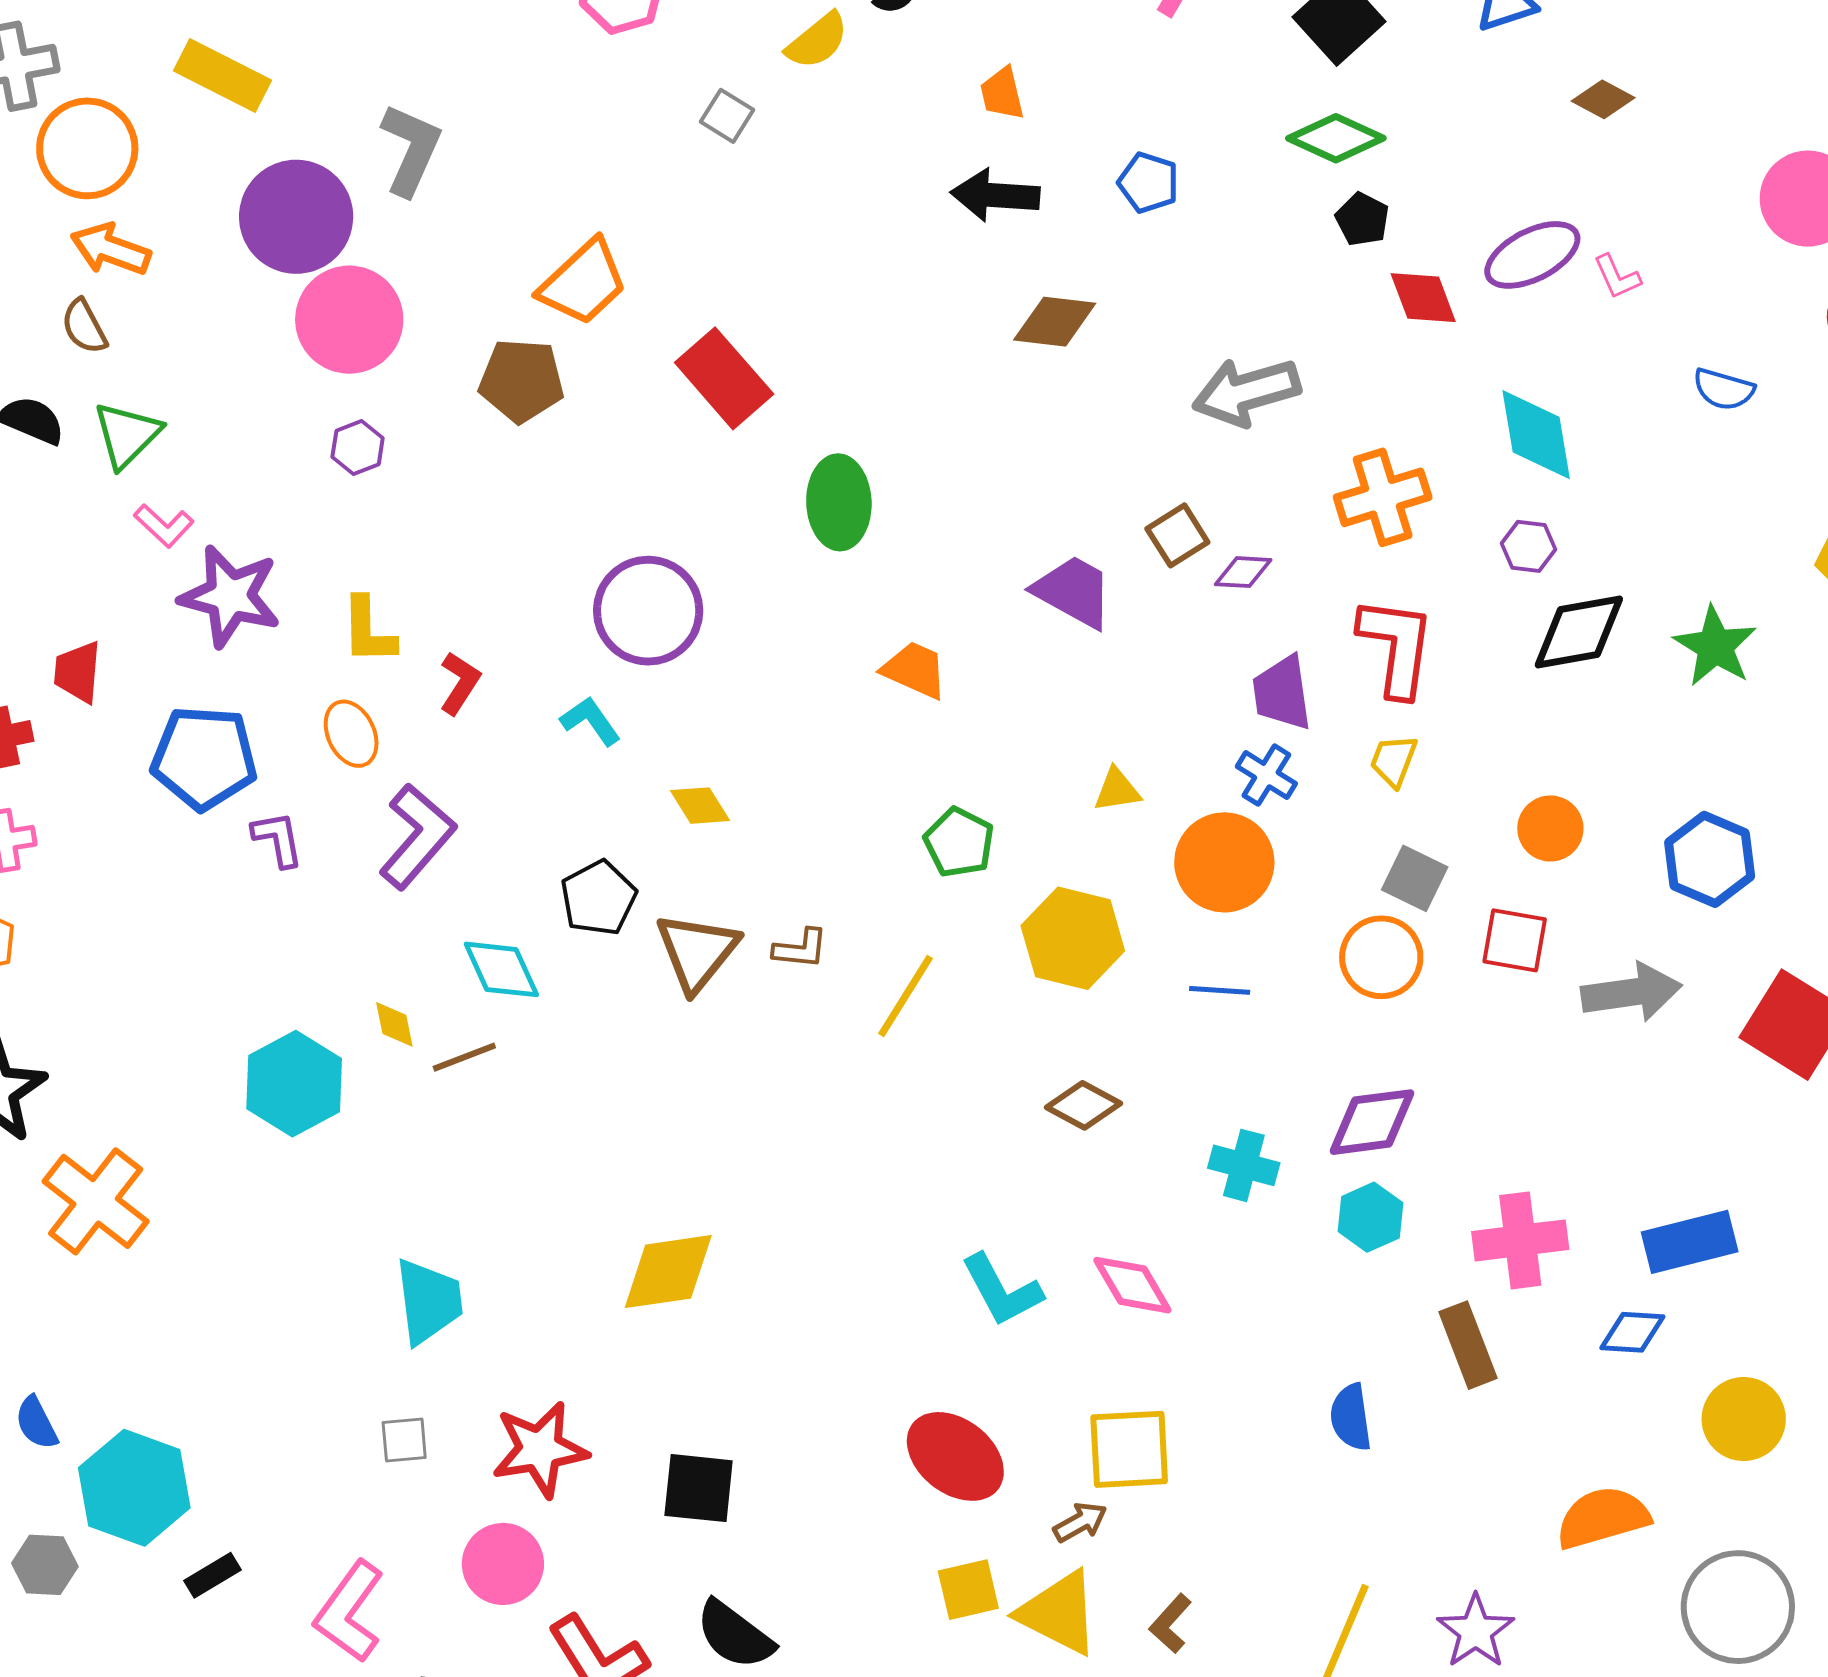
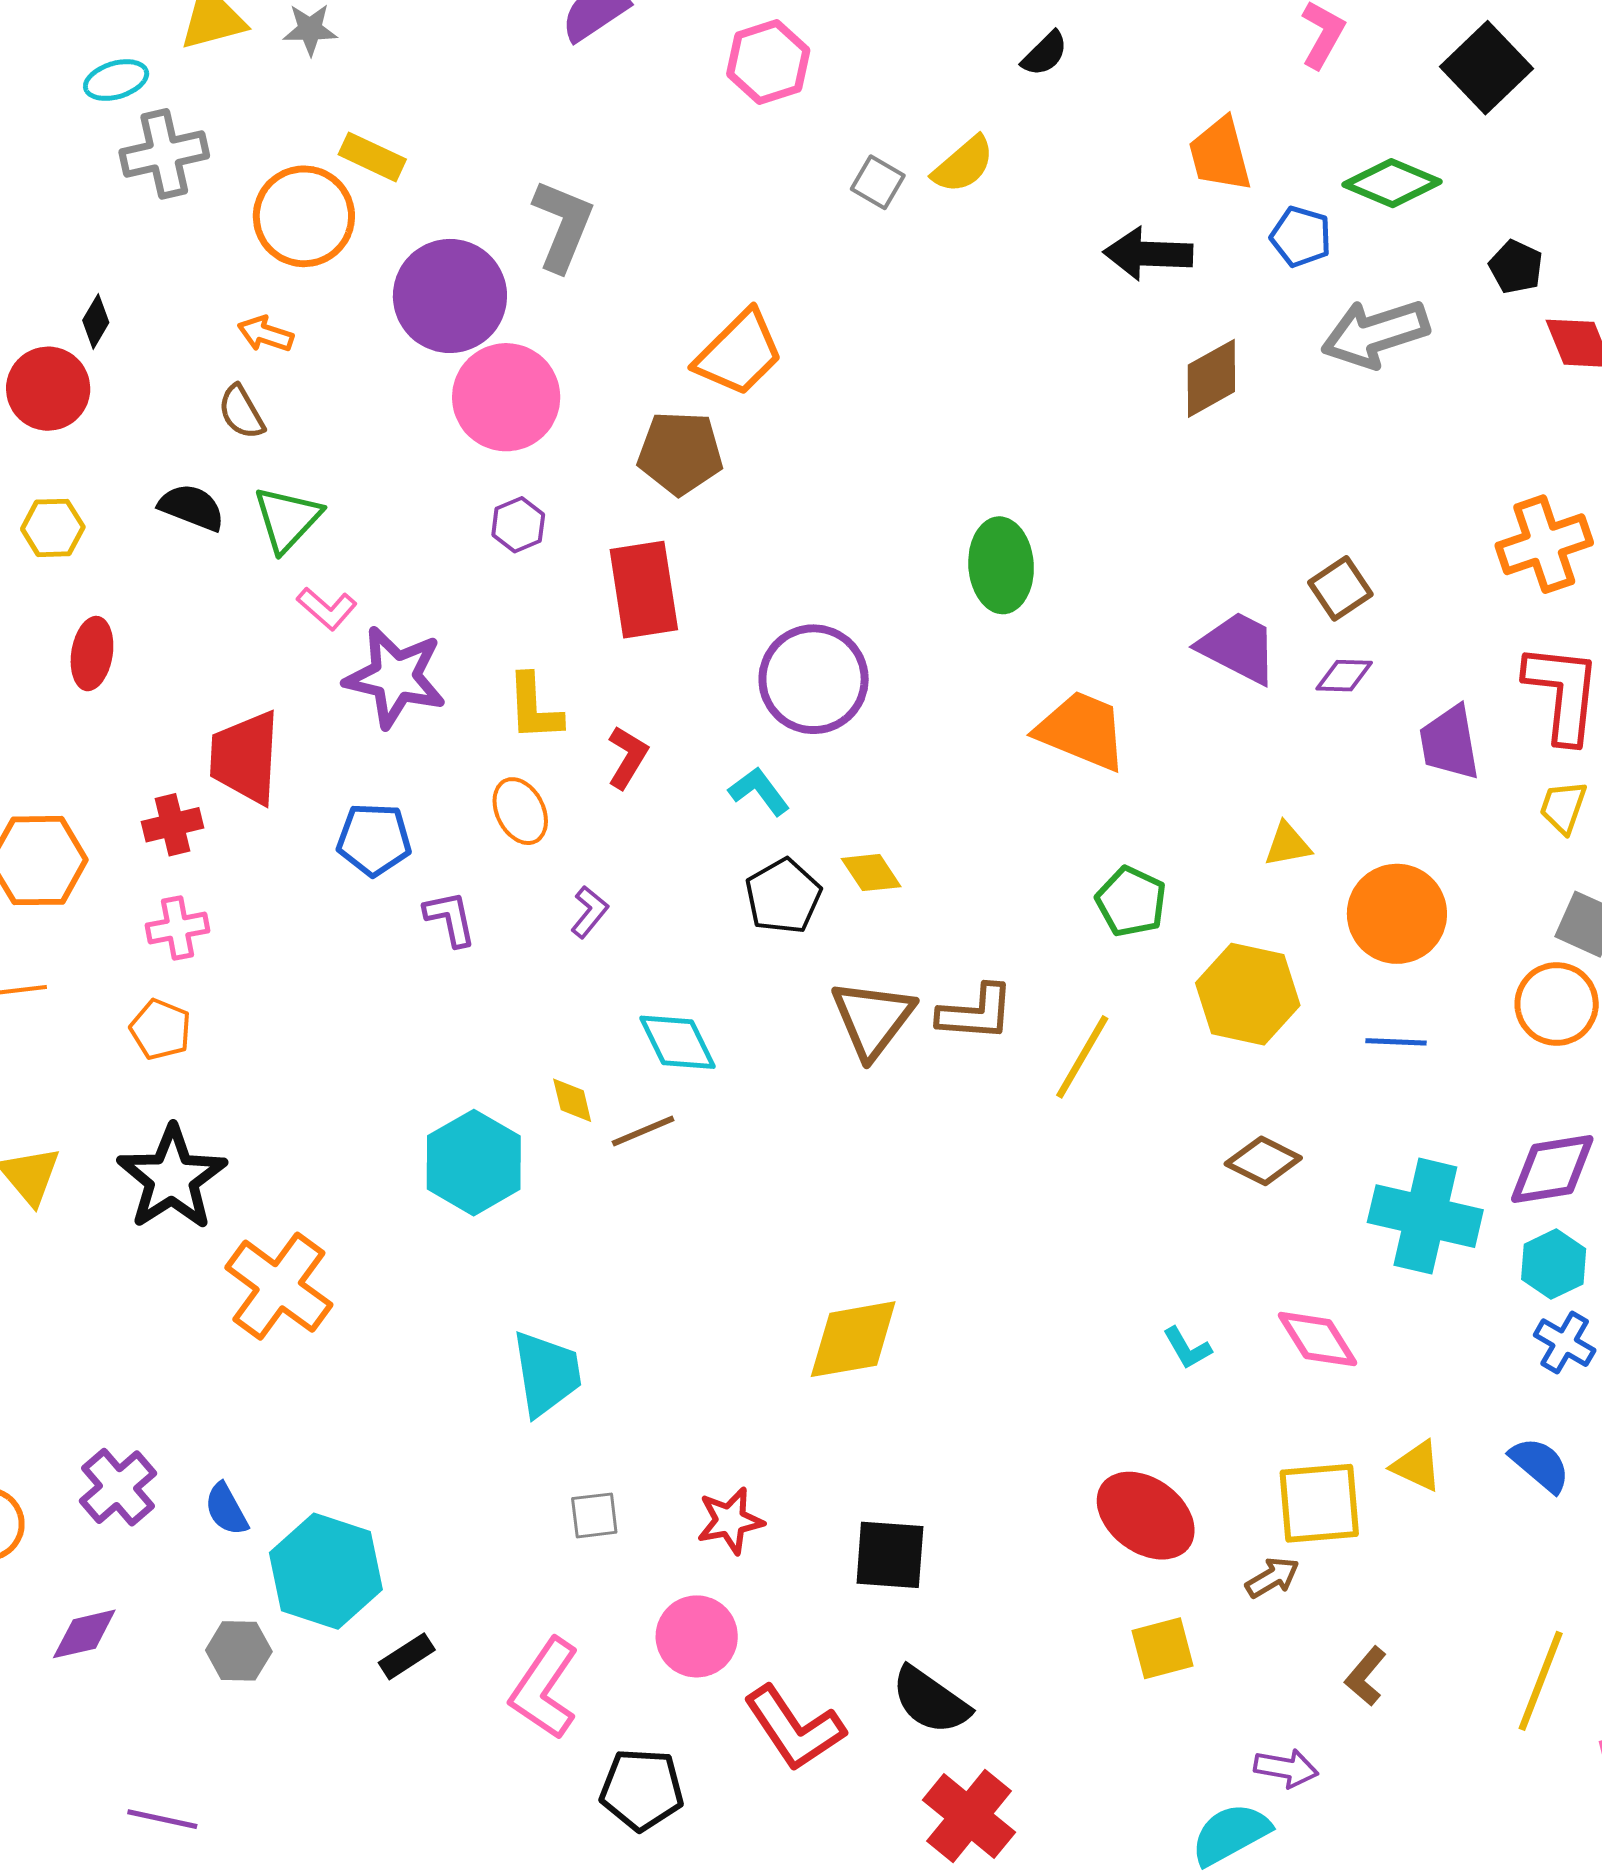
yellow semicircle: (817, 41) -> (963, 165), moved
yellow rectangle: (223, 75) -> (372, 157), size x0.7
orange trapezoid: (1002, 94) -> (1220, 154), moved, size x1.4
green diamond: (1336, 138) -> (1392, 183), moved
orange circle: (87, 148) -> (304, 216), moved
orange arrow: (110, 249) -> (265, 334), size x0.7
brown diamond: (1055, 322) -> (1211, 378), turned -34
red rectangle: (724, 378) -> (644, 590), moved, turned 34
gray arrow: (1246, 392) -> (1375, 334), moved
purple diamond: (1243, 572) -> (1344, 676), moved
orange trapezoid: (915, 670) -> (1082, 731), size x1.4
red trapezoid: (78, 672) -> (245, 757), size x1.5
blue pentagon: (204, 758) -> (374, 839), size x0.7
blue cross: (1266, 775) -> (1565, 1343), moved
purple L-shape: (417, 836) -> (589, 912), size x0.5
black pentagon: (598, 898) -> (783, 896), moved
brown L-shape: (800, 949) -> (976, 1013), size x1.4
cyan cross: (1244, 1165) -> (1425, 1216), size x1.6
cyan L-shape: (1002, 1290) -> (1187, 1348), size x0.6
cyan trapezoid: (429, 1301) -> (547, 1373), moved
blue semicircle: (1351, 1417) -> (1540, 1465), turned 140
red star: (540, 1449) -> (730, 1521), size x0.7
yellow triangle: (1059, 1613) -> (1417, 1466), moved, size x0.6

